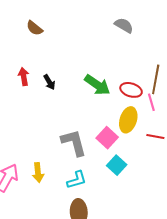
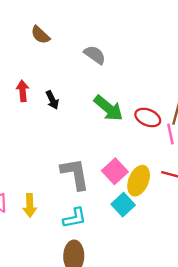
gray semicircle: (124, 25) -> (95, 55), moved
yellow ellipse: (128, 120) -> (139, 181), moved

